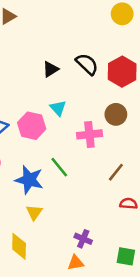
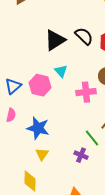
black triangle: (51, 69) -> (55, 40), size x1.6
green line: (59, 167) -> (92, 138), moved
purple cross: (83, 239) -> (81, 155), moved

